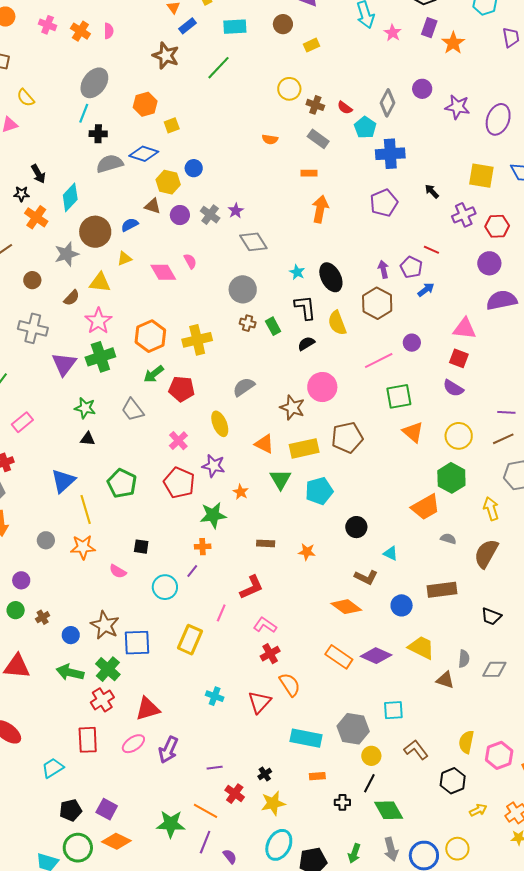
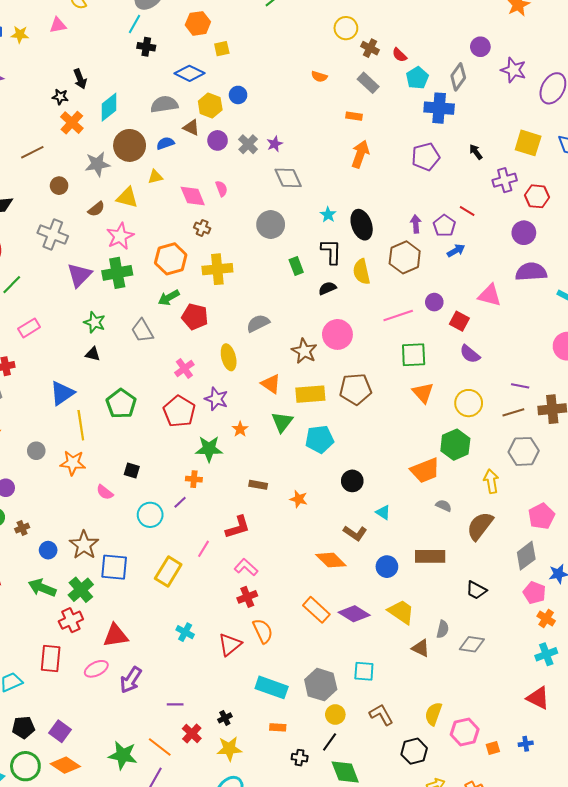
gray diamond: (388, 103) -> (458, 77), moved
gray semicircle: (110, 164) -> (164, 104), moved
brown cross: (248, 323) -> (202, 228), moved
red square: (459, 358) -> (459, 321), moved

